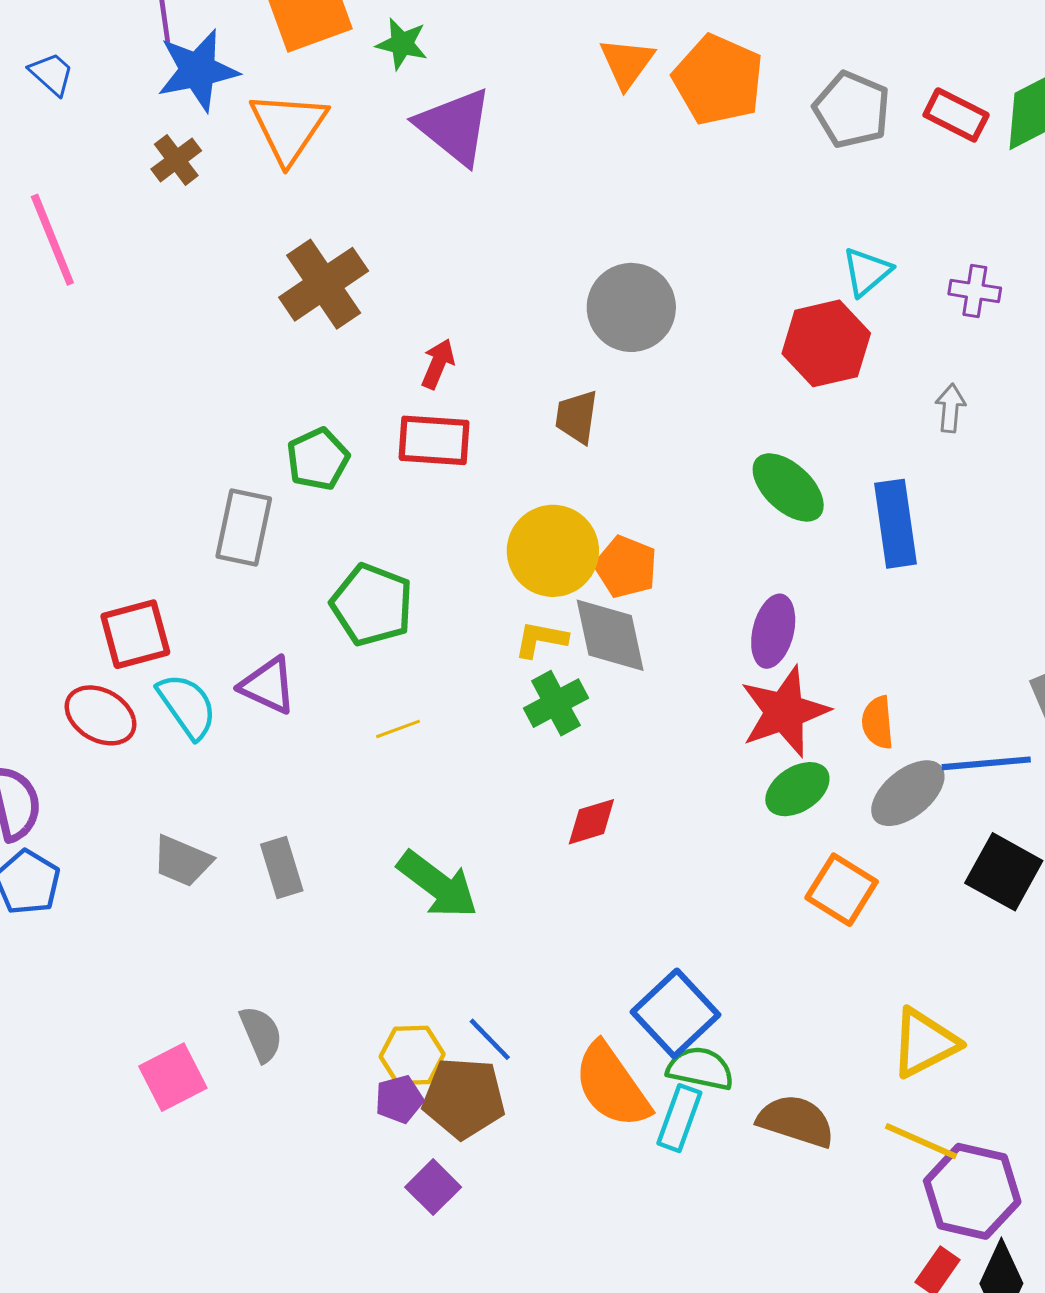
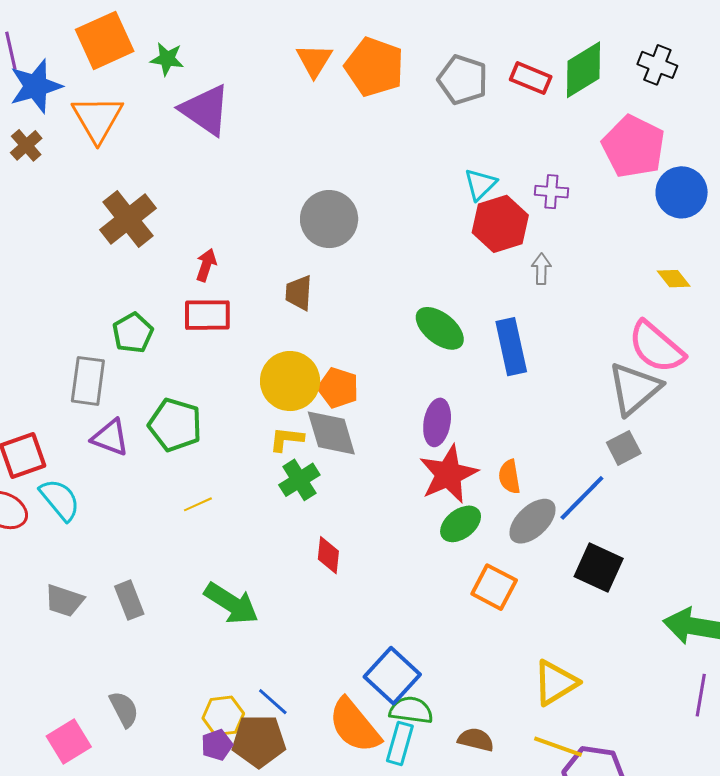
red hexagon: (826, 343) -> (500, 224), moved
purple triangle: (268, 685) -> (110, 437), moved
blue line: (986, 763) -> (582, 498), turned -36
red diamond: (591, 822) -> (328, 555), turned -63
brown semicircle: (796, 1121) -> (476, 740), size x0.7

